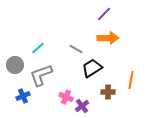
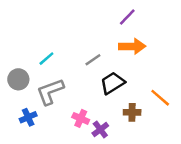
gray line: (76, 49) -> (93, 60), turned -64
orange line: (131, 80) -> (160, 98), turned -60

